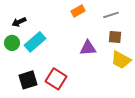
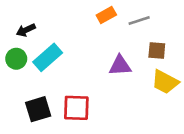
gray line: (111, 15) -> (139, 20), moved
red square: (56, 79) -> (76, 108), turned -30

